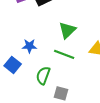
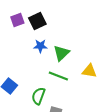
blue star: (29, 46) -> (40, 46), moved

